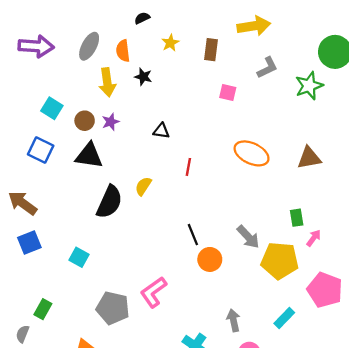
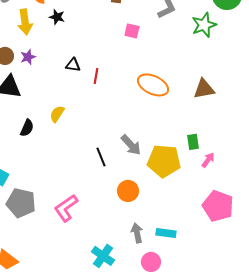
red line: (188, 167) -> (96, 76), moved
black semicircle: (109, 202) -> (27, 128), size x0.6
gray arrow: (248, 237) -> (131, 145), moved
orange circle: (210, 259) -> (128, 191), moved
yellow pentagon: (280, 261) -> (164, 161), moved
gray pentagon: (113, 308) -> (21, 203), moved
cyan rectangle: (284, 318) -> (166, 233), moved, turned 54

